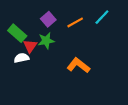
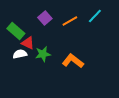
green star: (46, 41) -> (43, 54), moved
red triangle: (30, 46) -> (28, 43), turned -40

